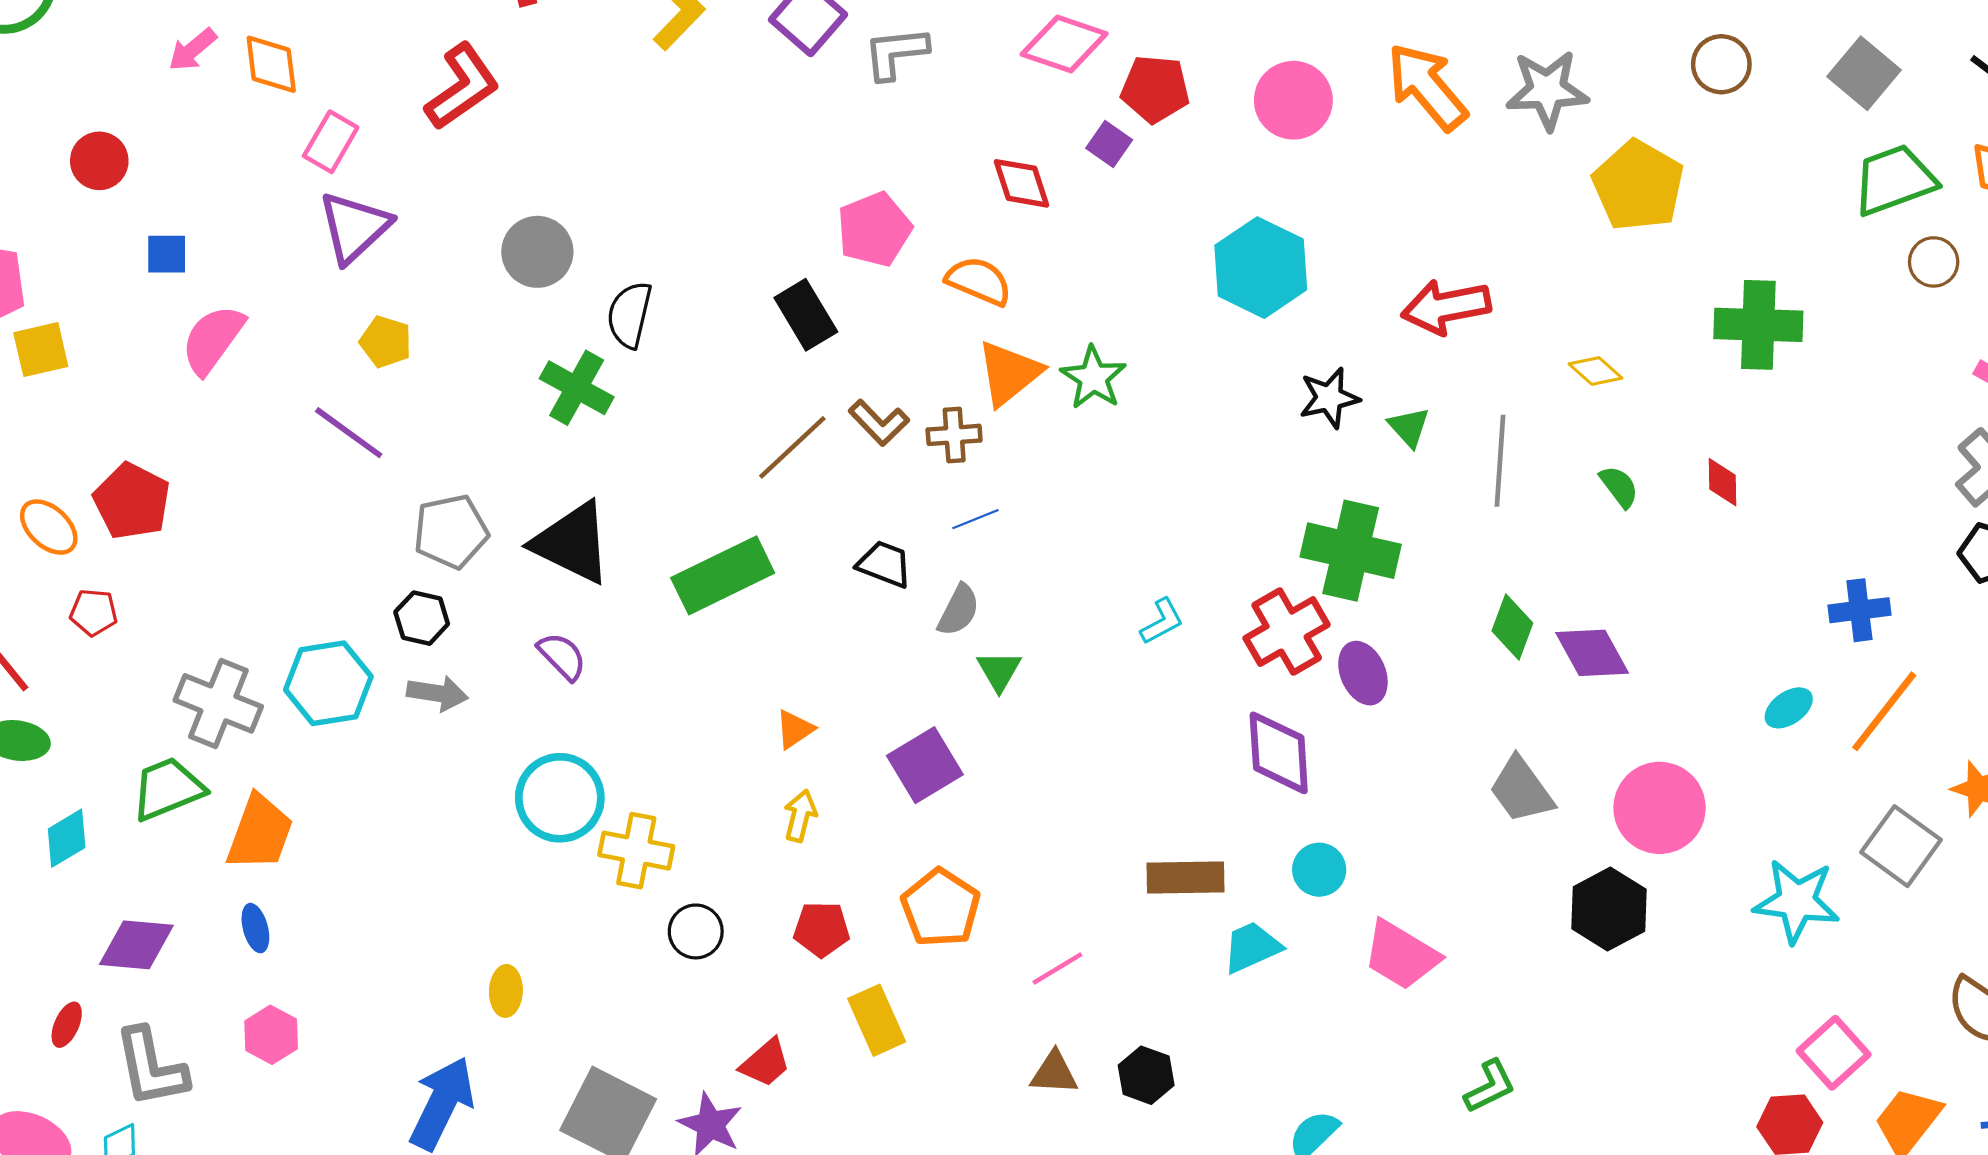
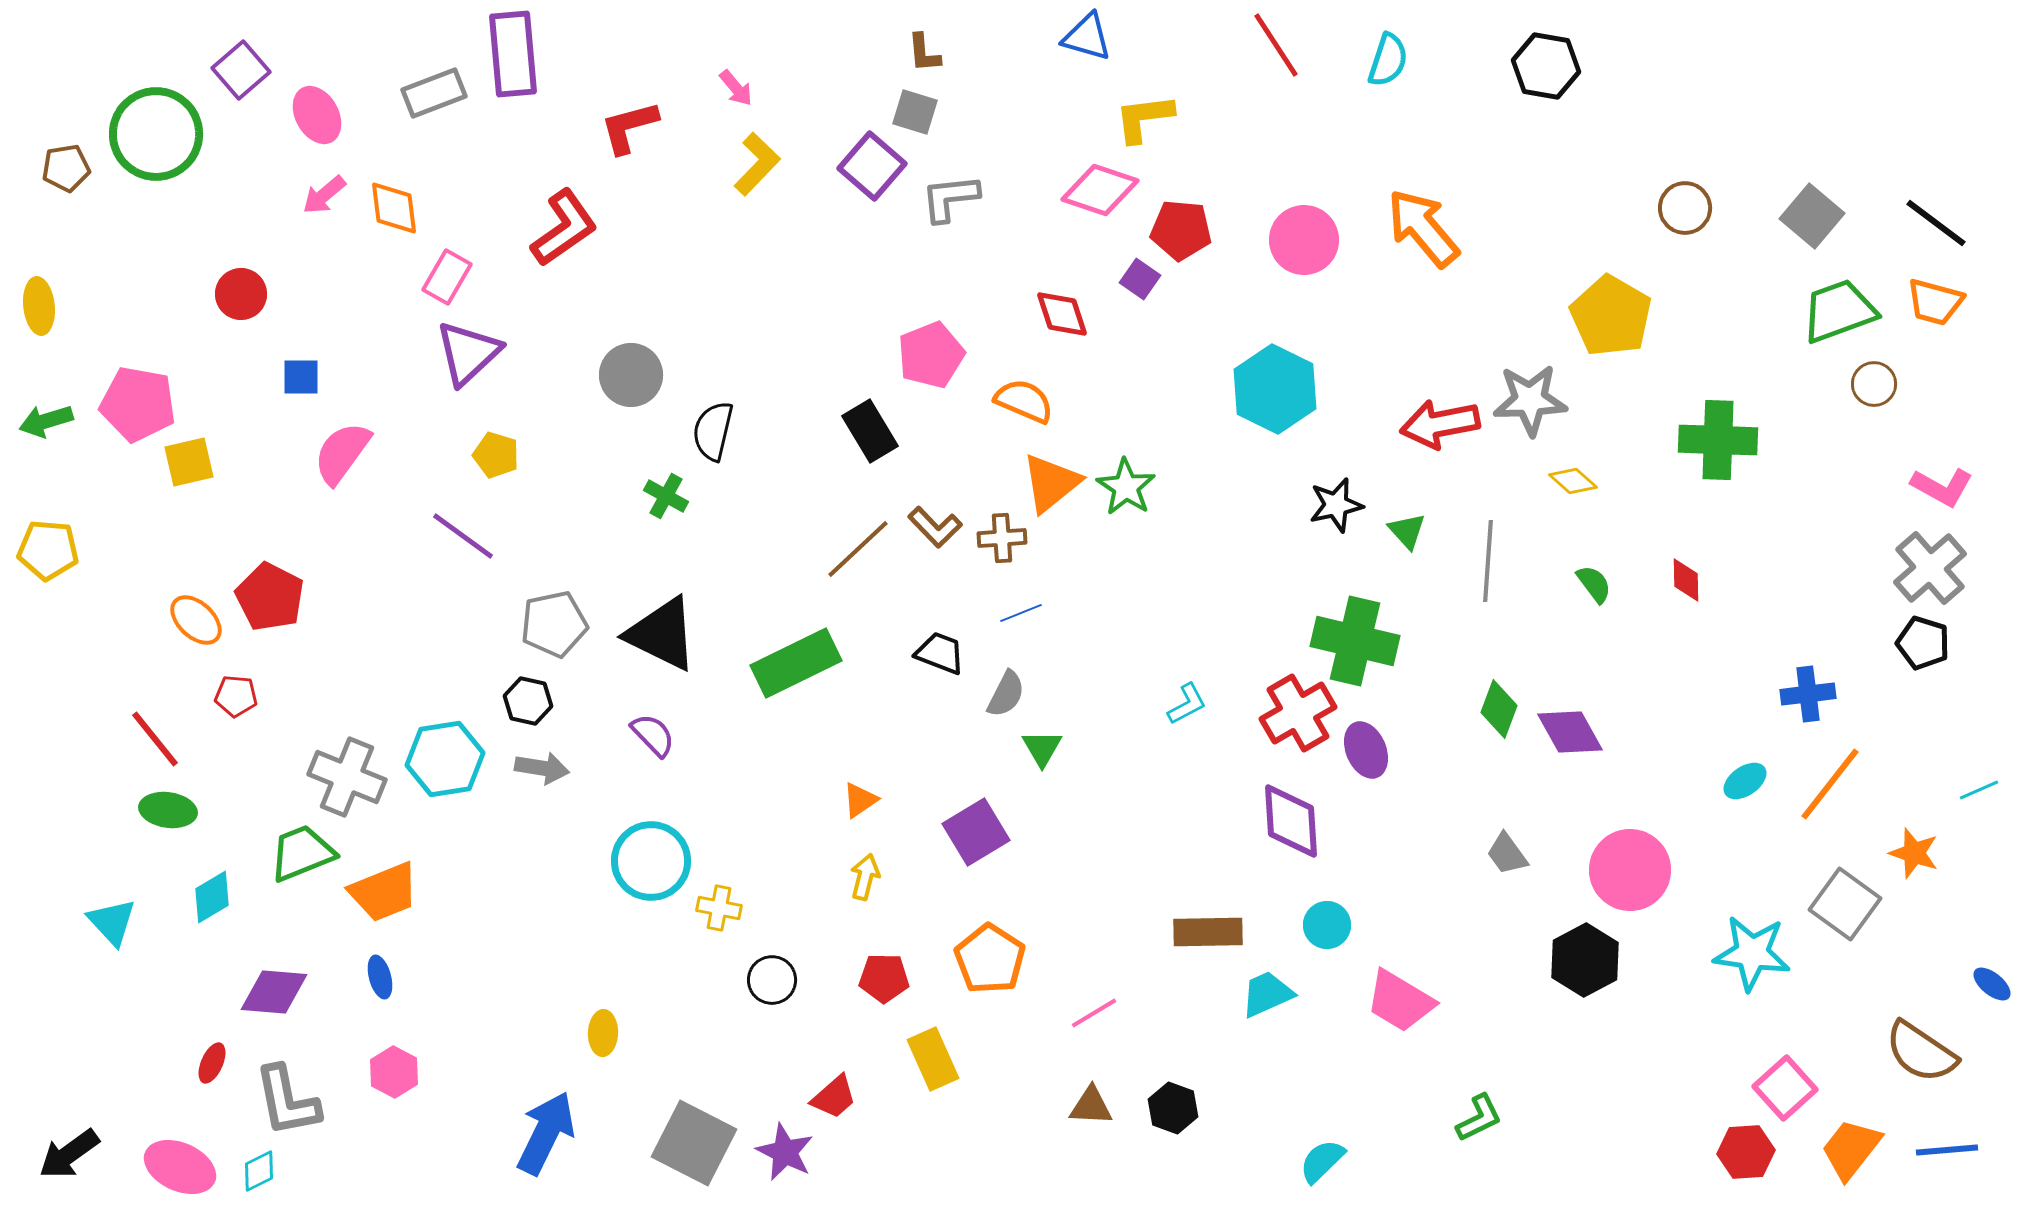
gray star: (1547, 90) -> (1530, 400), moved
green cross: (577, 388) -> (666, 496), size x0.7
gray trapezoid: (1521, 790) -> (1507, 854), size x0.7
orange trapezoid: (260, 833) -> (384, 892), turned 48
yellow cross: (636, 851) -> (719, 908), size x0.7

